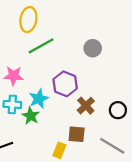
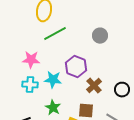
cyan star: (39, 99) -> (53, 80), turned 30
green star: (31, 116) -> (53, 108), moved

